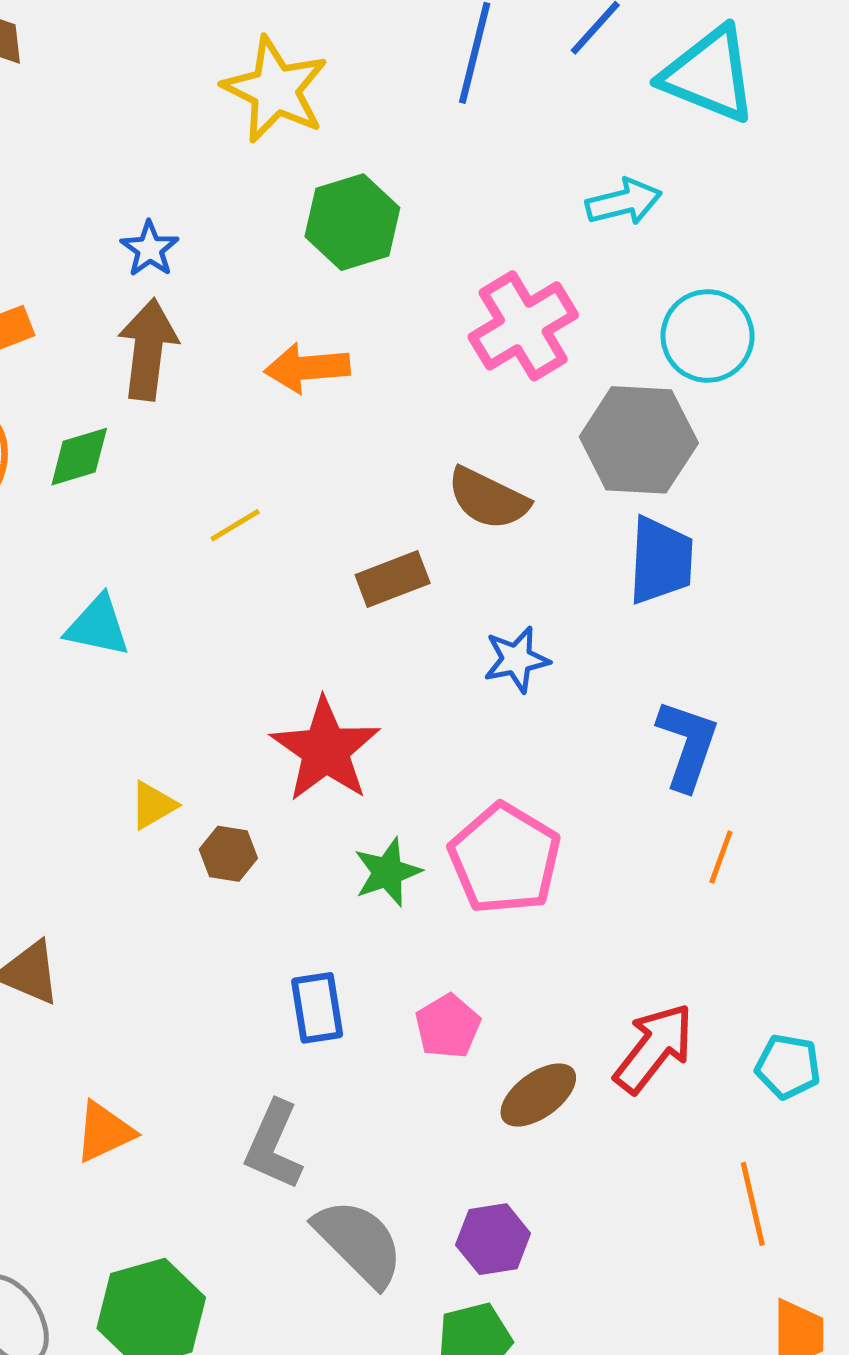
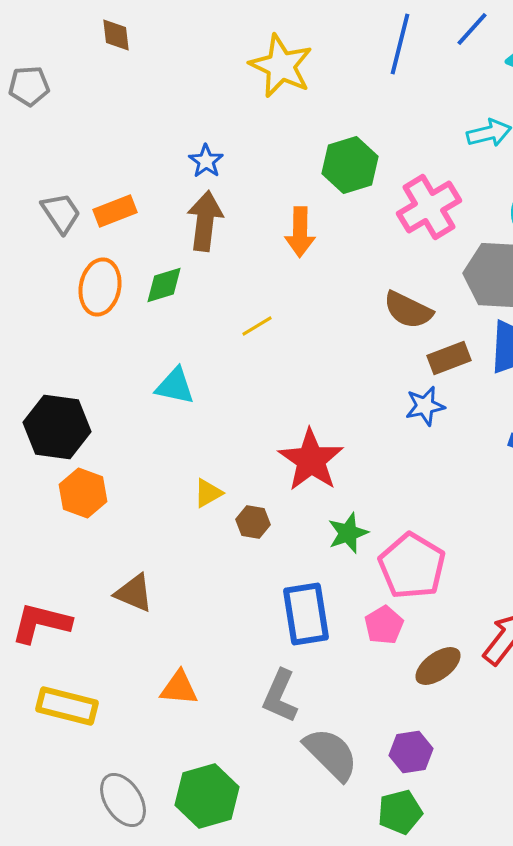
green hexagon: (352, 222) -> (350, 165), moved
orange arrow: (307, 368) -> (300, 232), turned -84
brown rectangle: (393, 579) -> (449, 358), moved
pink pentagon: (505, 859) -> (412, 566), moved
blue rectangle: (317, 1008) -> (306, 614), size x1.5
orange triangle: (104, 1132) -> (179, 688), turned 30

